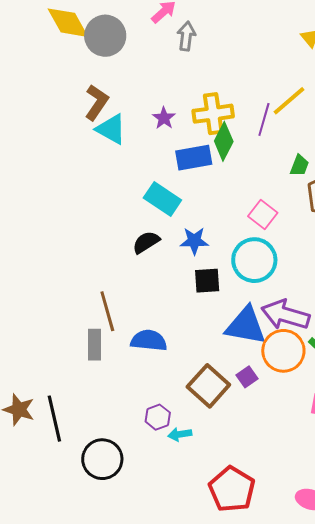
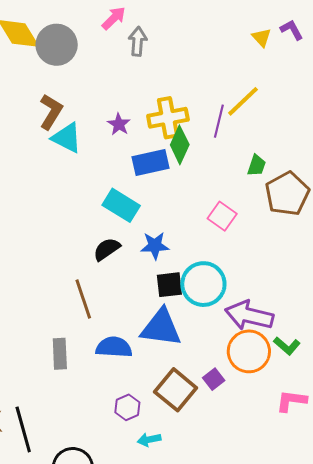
cyan circle: (254, 260) -> (203, 284), moved
brown line: (107, 311) -> (83, 299), moved
blue triangle: (246, 326) -> (161, 328), moved
purple hexagon: (158, 417) -> (127, 407), moved

